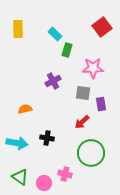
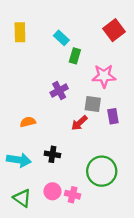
red arrow: (82, 122) -> (79, 123), moved
pink circle: (44, 183) -> (52, 191), moved

